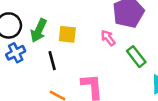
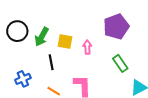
pink arrow: (108, 38) -> (87, 47), moved, turned 32
blue cross: (16, 53) -> (23, 79), moved

